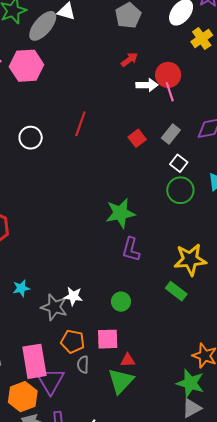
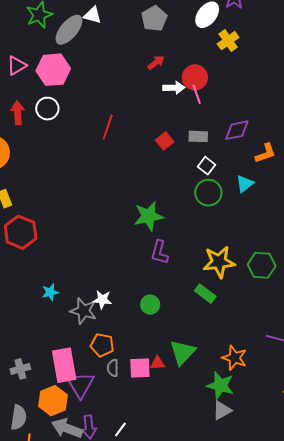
gray rectangle: (171, 134) -> (198, 136), turned 54
white circle: (31, 138) -> (47, 109), moved
pink square: (108, 339) -> (140, 368), moved
green triangle: (121, 381) -> (182, 352), moved

